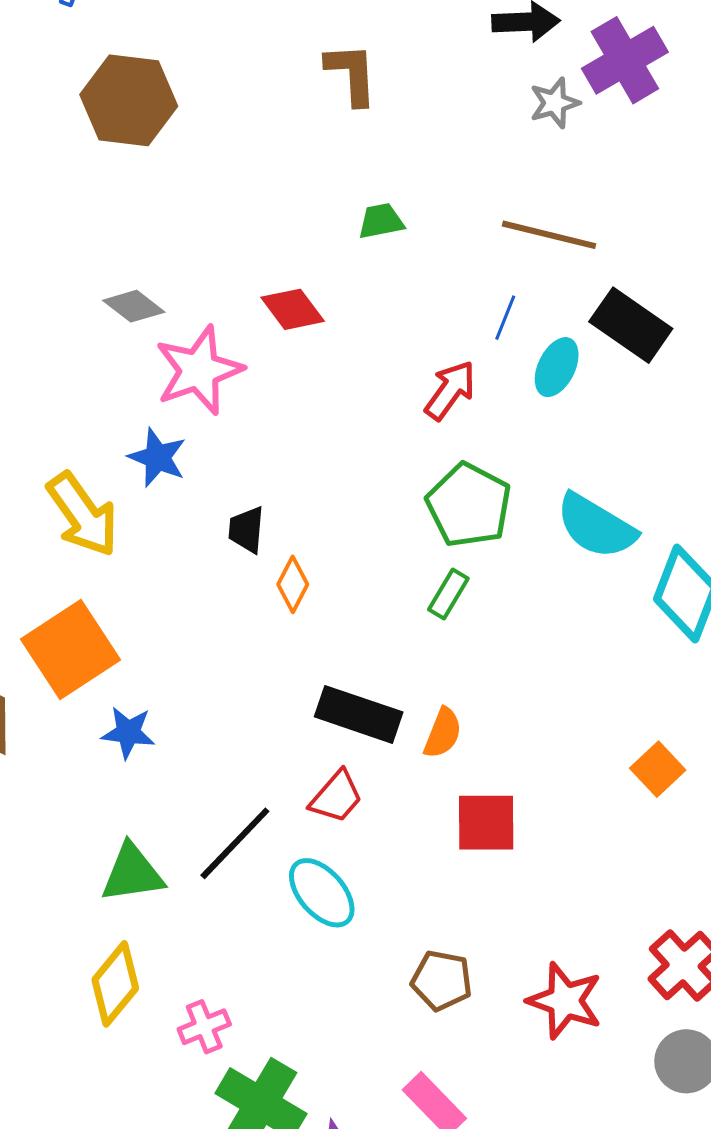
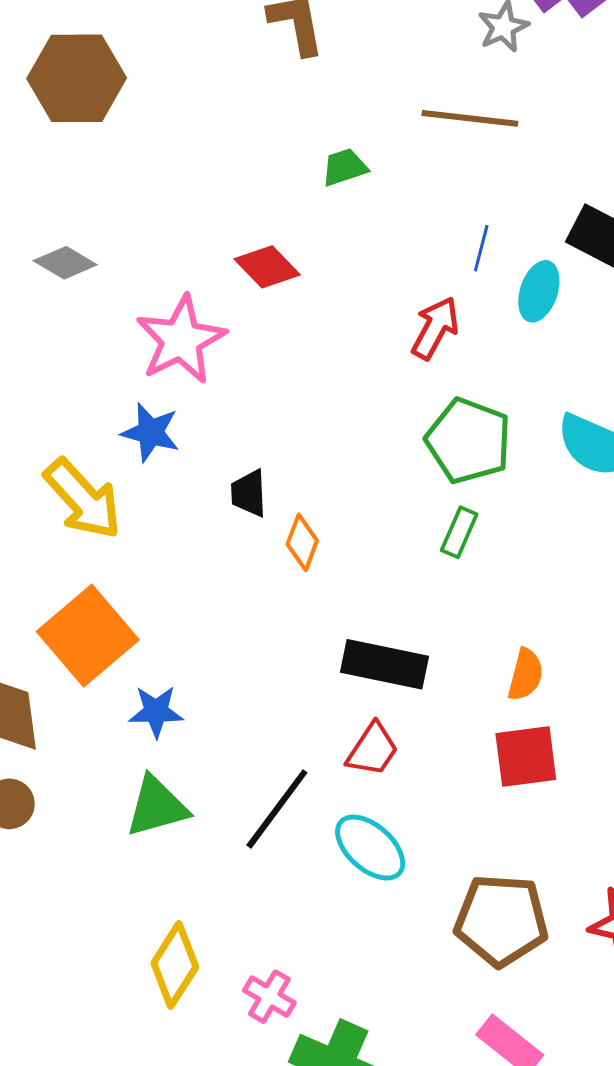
brown line: (549, 235) -> (470, 118), moved
gray diamond: (134, 306) -> (65, 263), moved
orange semicircle: (443, 733) -> (526, 675), moved
green triangle: (132, 873) -> (157, 807), moved
brown pentagon: (442, 980) -> (501, 920), size x1.5
pink cross: (204, 1027) -> (269, 997), turned -30

